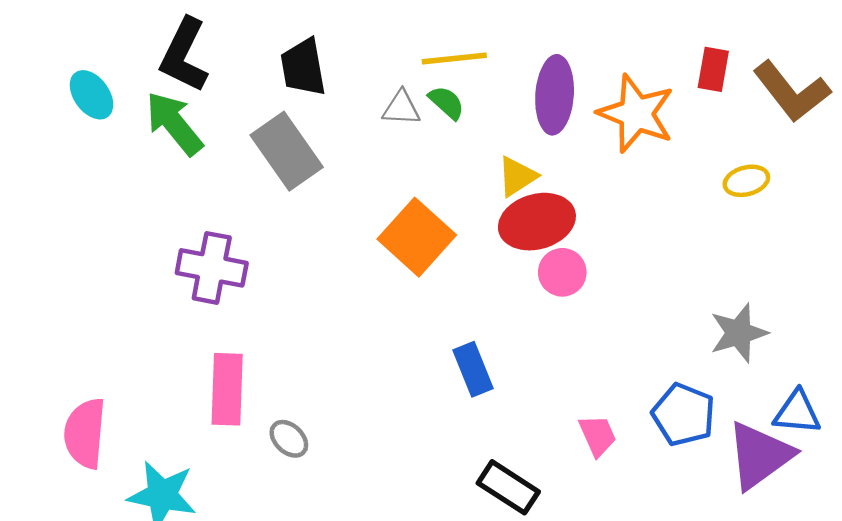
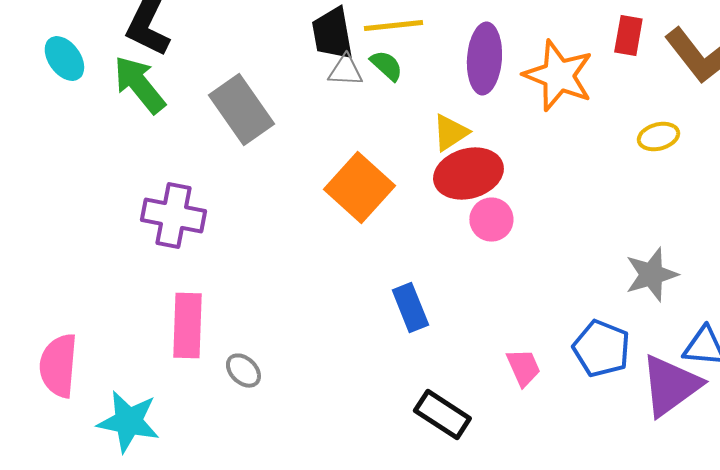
black trapezoid: (303, 67) -> (332, 34), moved

